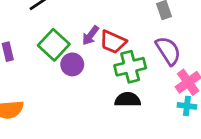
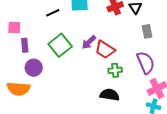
purple circle: (72, 64) -> (34, 68), moved
green cross: (130, 67) -> (115, 70), size x0.6

